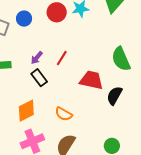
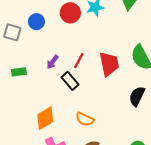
black rectangle: (39, 78) -> (70, 81), moved
red trapezoid: (91, 80) -> (109, 64), moved, turned 70

